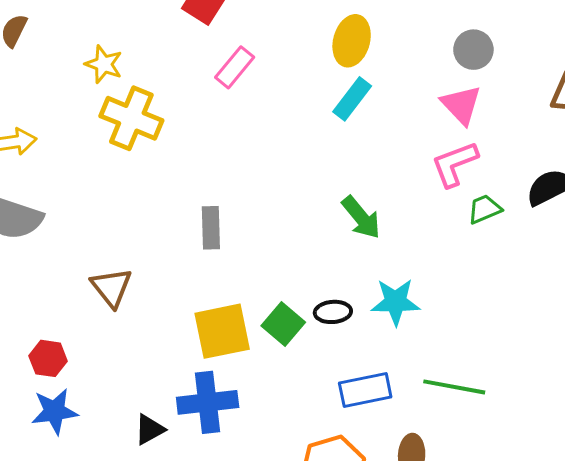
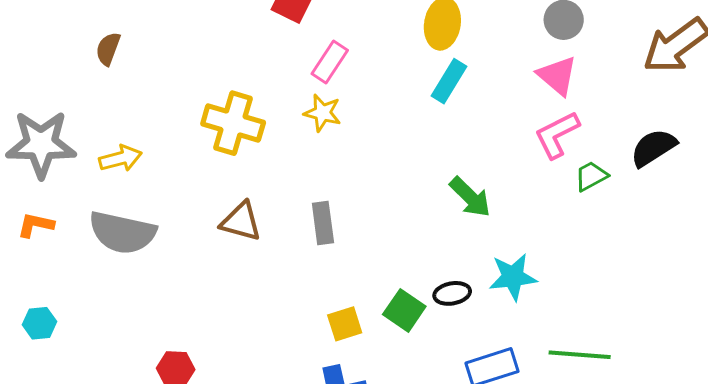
yellow star: (104, 64) -> (323, 113), moved
brown triangle: (111, 287) -> (241, 221), moved, turned -30
yellow square: (222, 331) -> (345, 324), size x0.6

